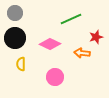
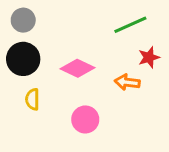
green line: (71, 19) -> (130, 25), moved

